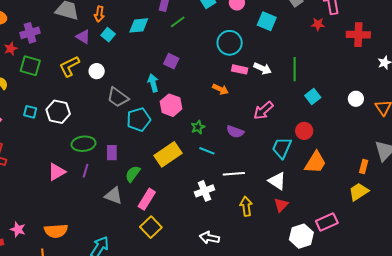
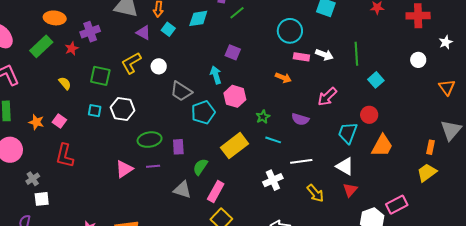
green square: (30, 66) -> (100, 76), moved
white circle: (356, 99) -> (418, 60), moved
purple line: (86, 171) -> (153, 166), turned 72
yellow arrow: (246, 206) -> (315, 193), turned 150

